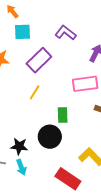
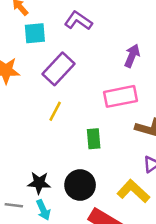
purple L-shape: (66, 33) -> (78, 21), moved
black circle: (50, 137) -> (80, 185), moved

